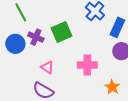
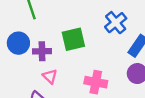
purple cross: (36, 37) -> (42, 51), moved, turned -35

